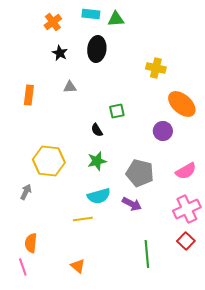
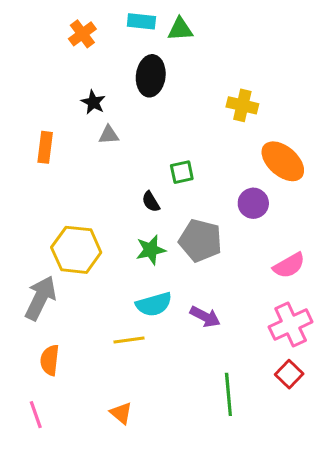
black star: (60, 53) -> (93, 102), moved
gray pentagon: (140, 173) -> (200, 241), moved
gray arrow: (26, 192) -> (40, 298), size x1.8
orange semicircle: (31, 243) -> (50, 360), moved

